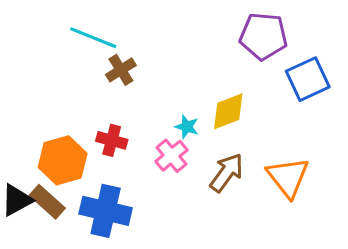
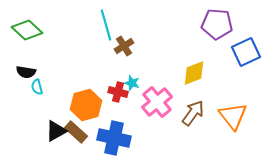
cyan line: (93, 38) -> (106, 25), turned 52
cyan star: (187, 127) -> (132, 83), moved
pink cross: (171, 156) -> (157, 102), size x1.4

